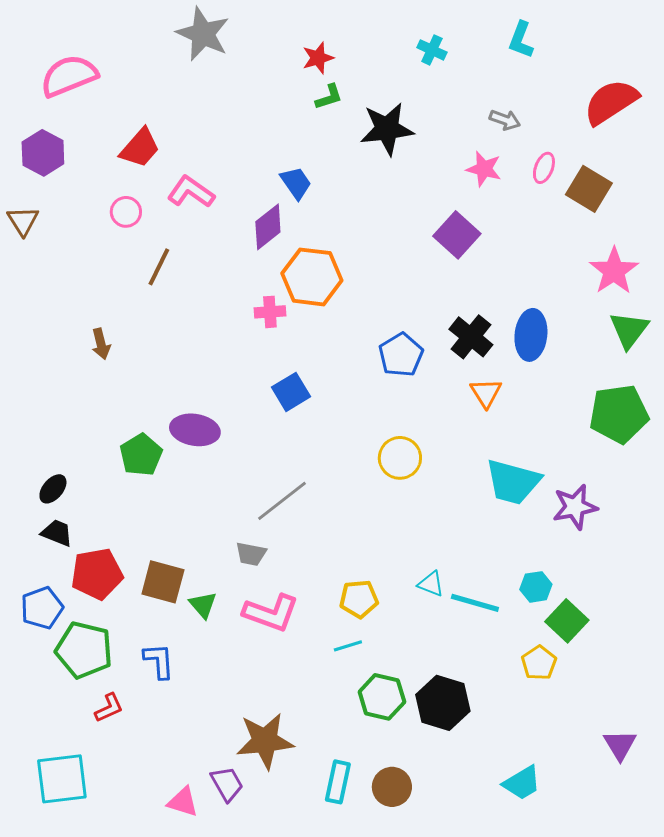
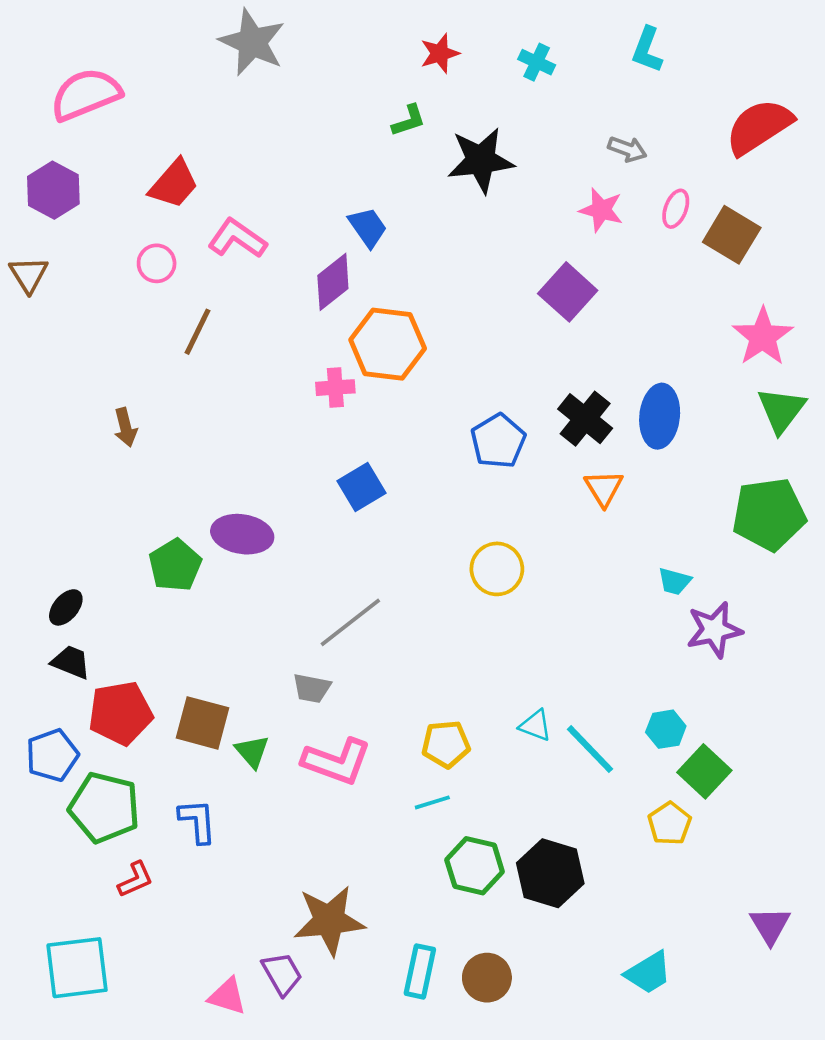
red star: (318, 58) -> (440, 53), moved
cyan trapezoid: (513, 482) -> (675, 581), moved, size x0.5
cyan line: (475, 603) -> (590, 749), turned 30

